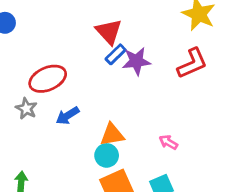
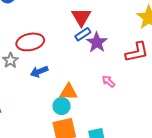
purple star: (136, 61) -> (97, 42), turned 30
pink arrow: (168, 142) -> (108, 81), moved

